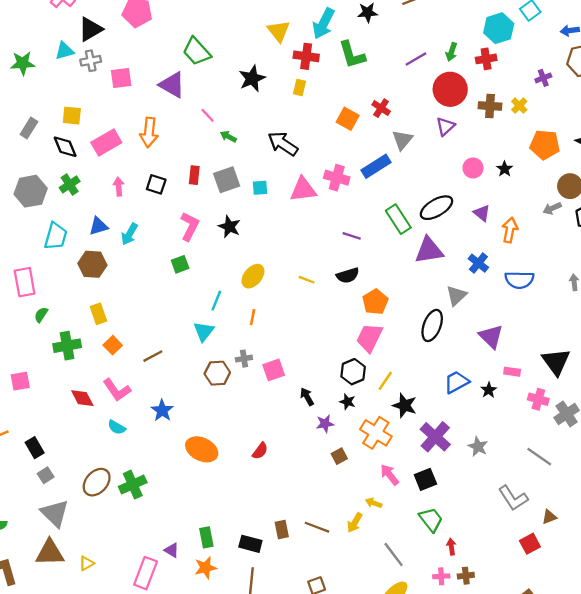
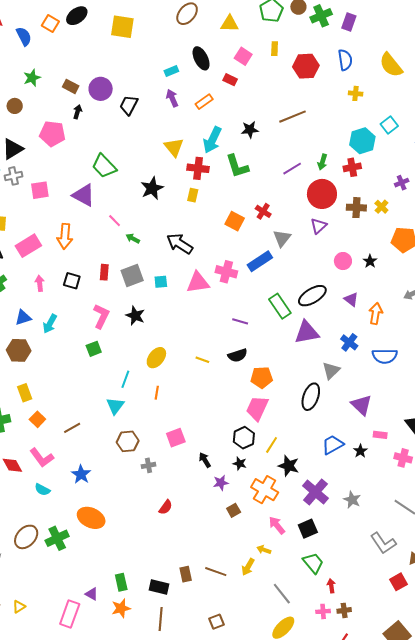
orange pentagon: (375, 302) -> (262, 377), turned 30
gray cross: (244, 359) -> (149, 465), moved
orange ellipse: (202, 449) -> (91, 518), moved

